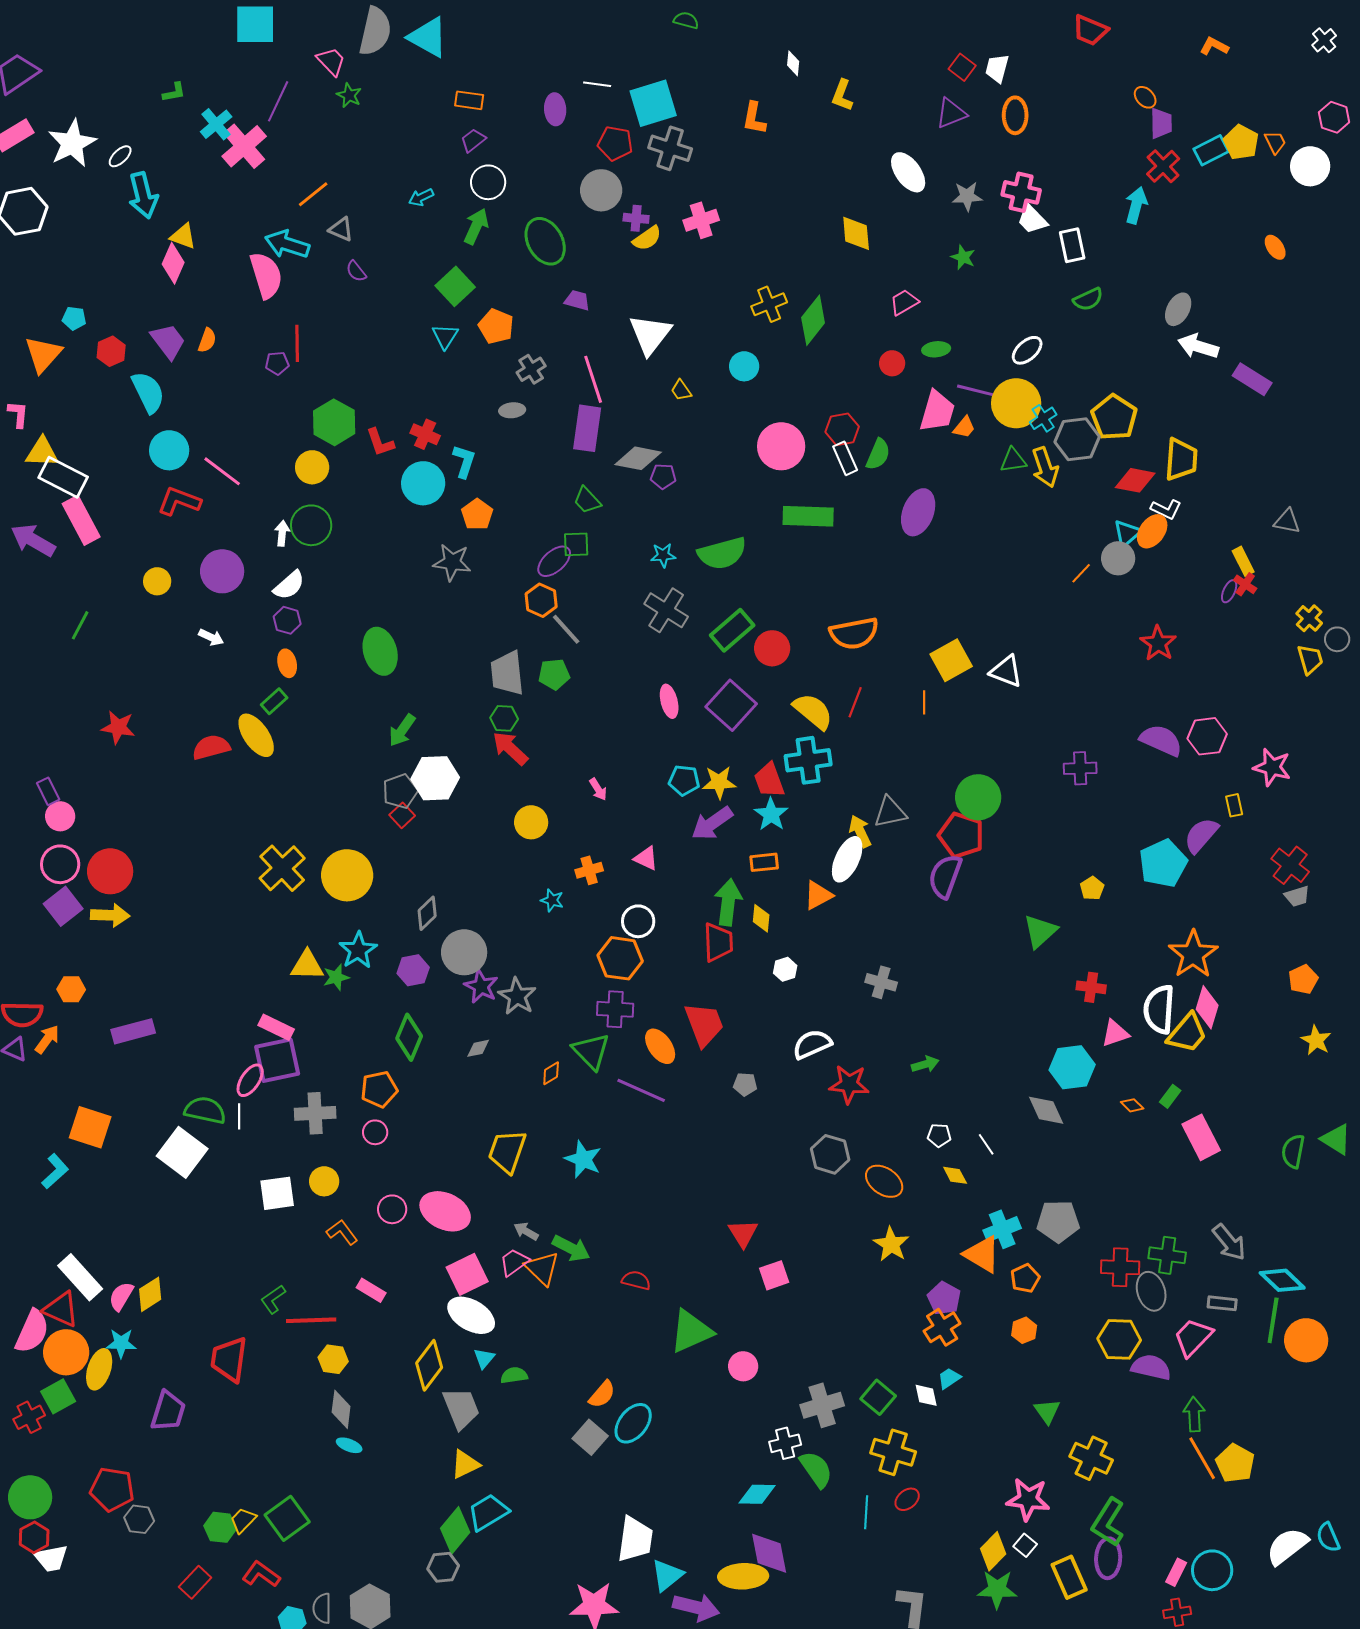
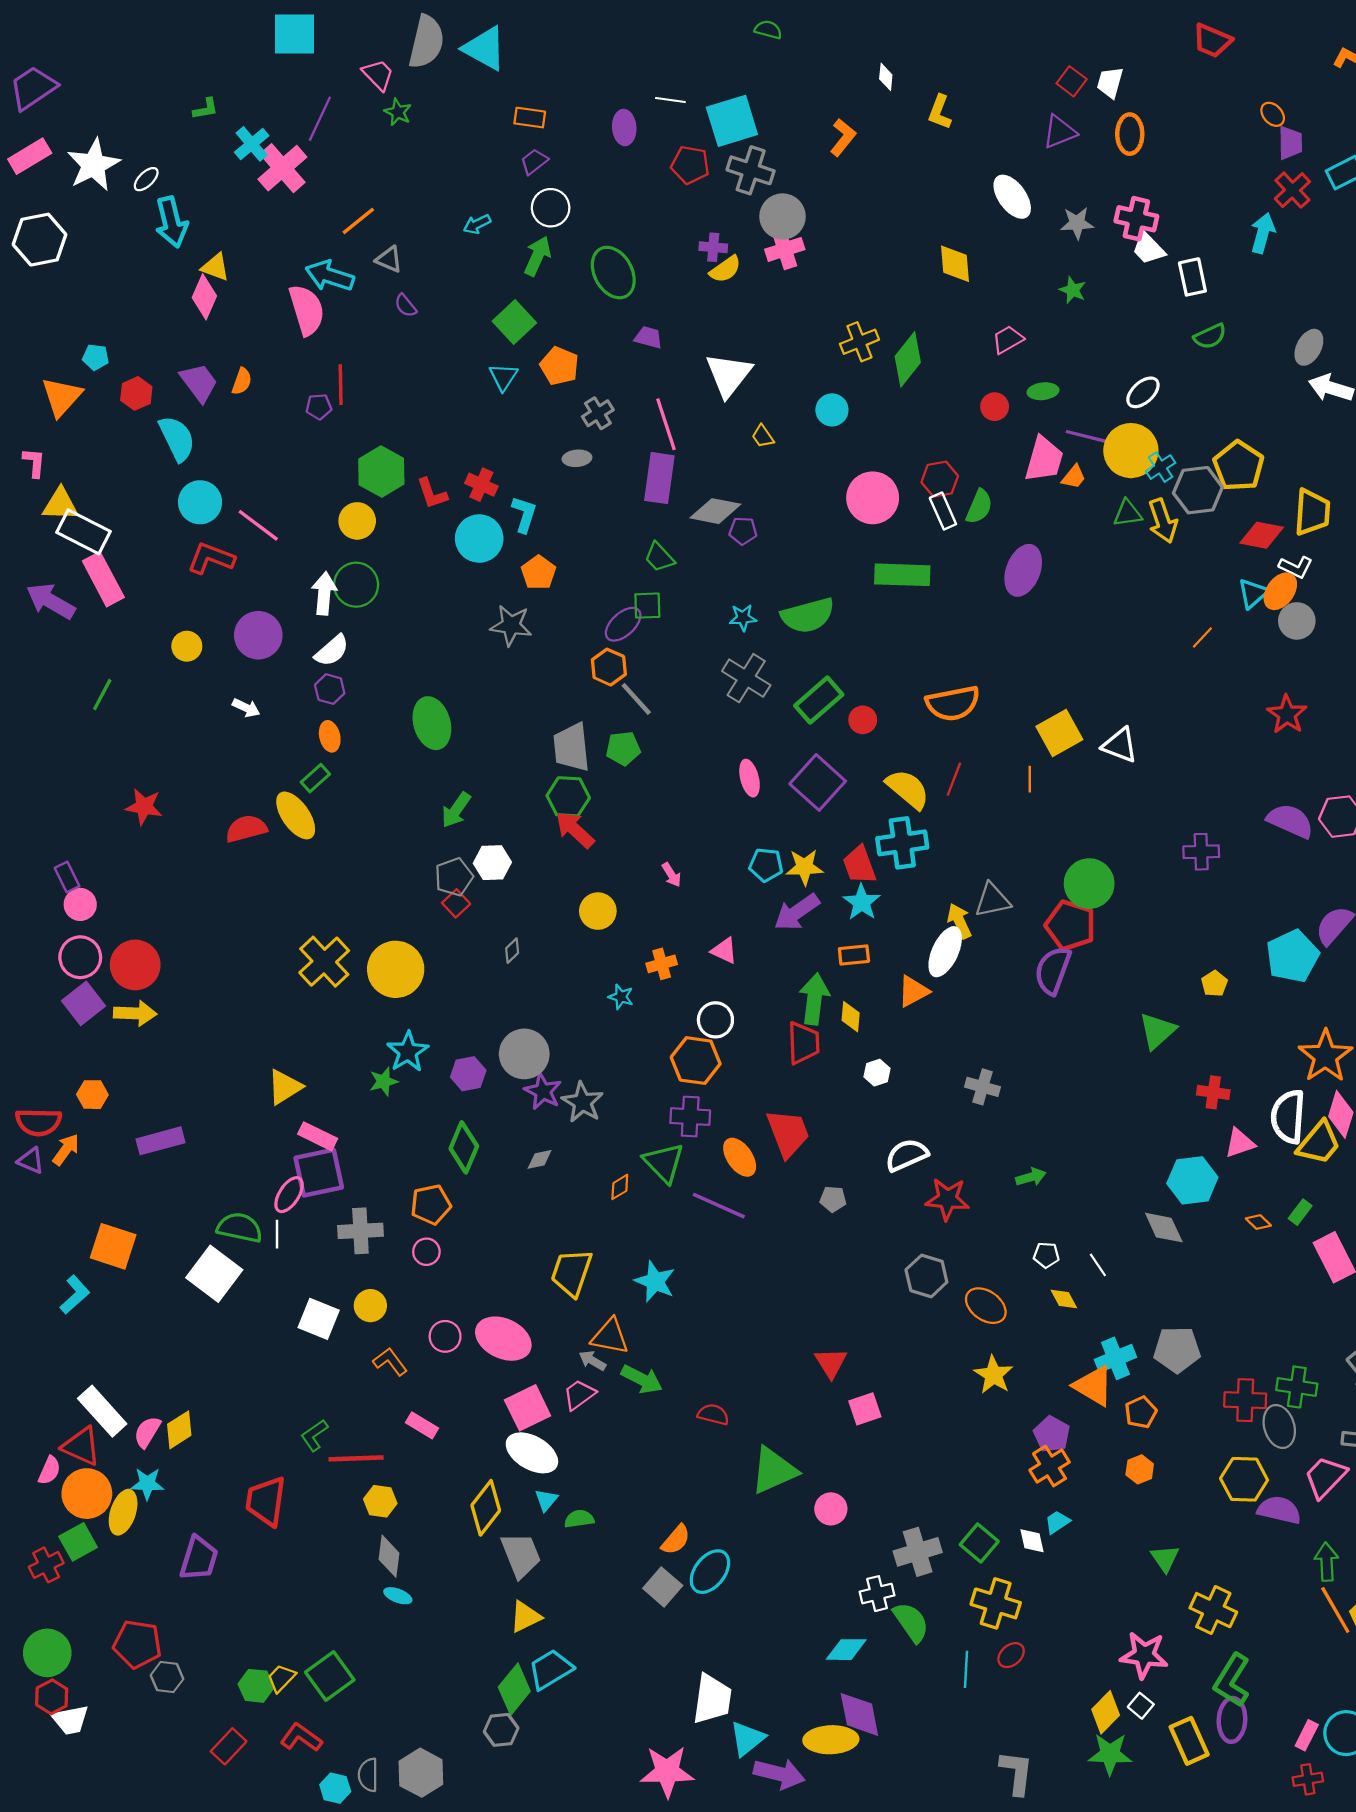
orange L-shape: (754, 118) -> (843, 137), turned -152
gray circle: (601, 190) -> (782, 216), moved
white arrow: (282, 533) -> (324, 593), size x1.5
gray circle: (1118, 558) -> (1297, 621), moved
red circle: (772, 648) -> (863, 720), size x0.7
green hexagon: (504, 718) -> (568, 797), size x1.4
white hexagon: (435, 778) -> (492, 863), size x0.7
gray diamond: (427, 913) -> (512, 951), moved, size x0.7
yellow triangle: (307, 965) -> (285, 1087), moved, turned -33
white square: (277, 1193) -> (319, 1319), turned 30
orange triangle: (542, 1268) -> (610, 1336), moved, turned -33
pink semicircle: (32, 1331) -> (49, 1470), size x0.6

